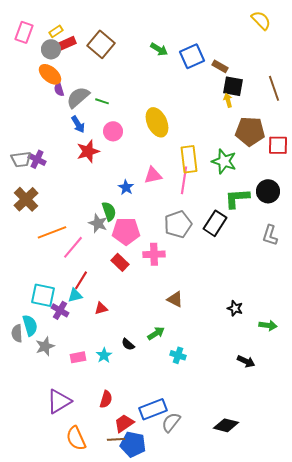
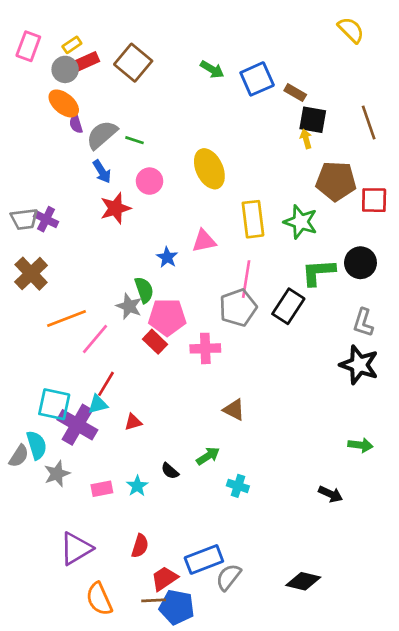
pink line: (184, 180) -> (246, 279), moved
red rectangle: (120, 262) -> (155, 342), moved
black star: (235, 308) -> (359, 365), moved, size x1.8
purple cross: (60, 310) -> (77, 425), size x1.6
gray semicircle: (17, 333) -> (19, 456), turned -144

